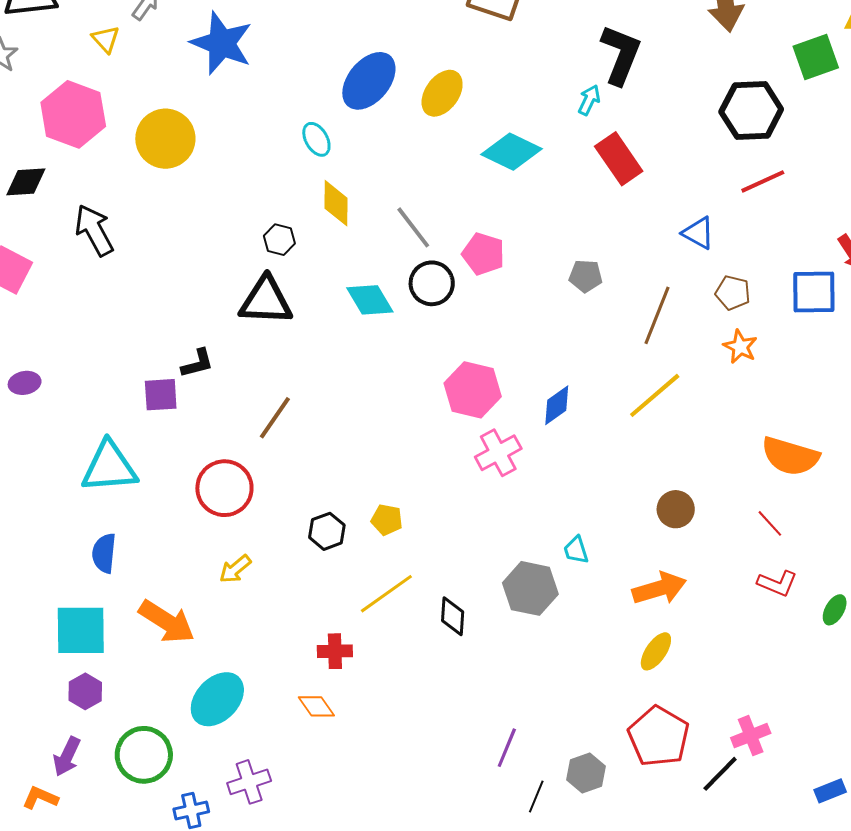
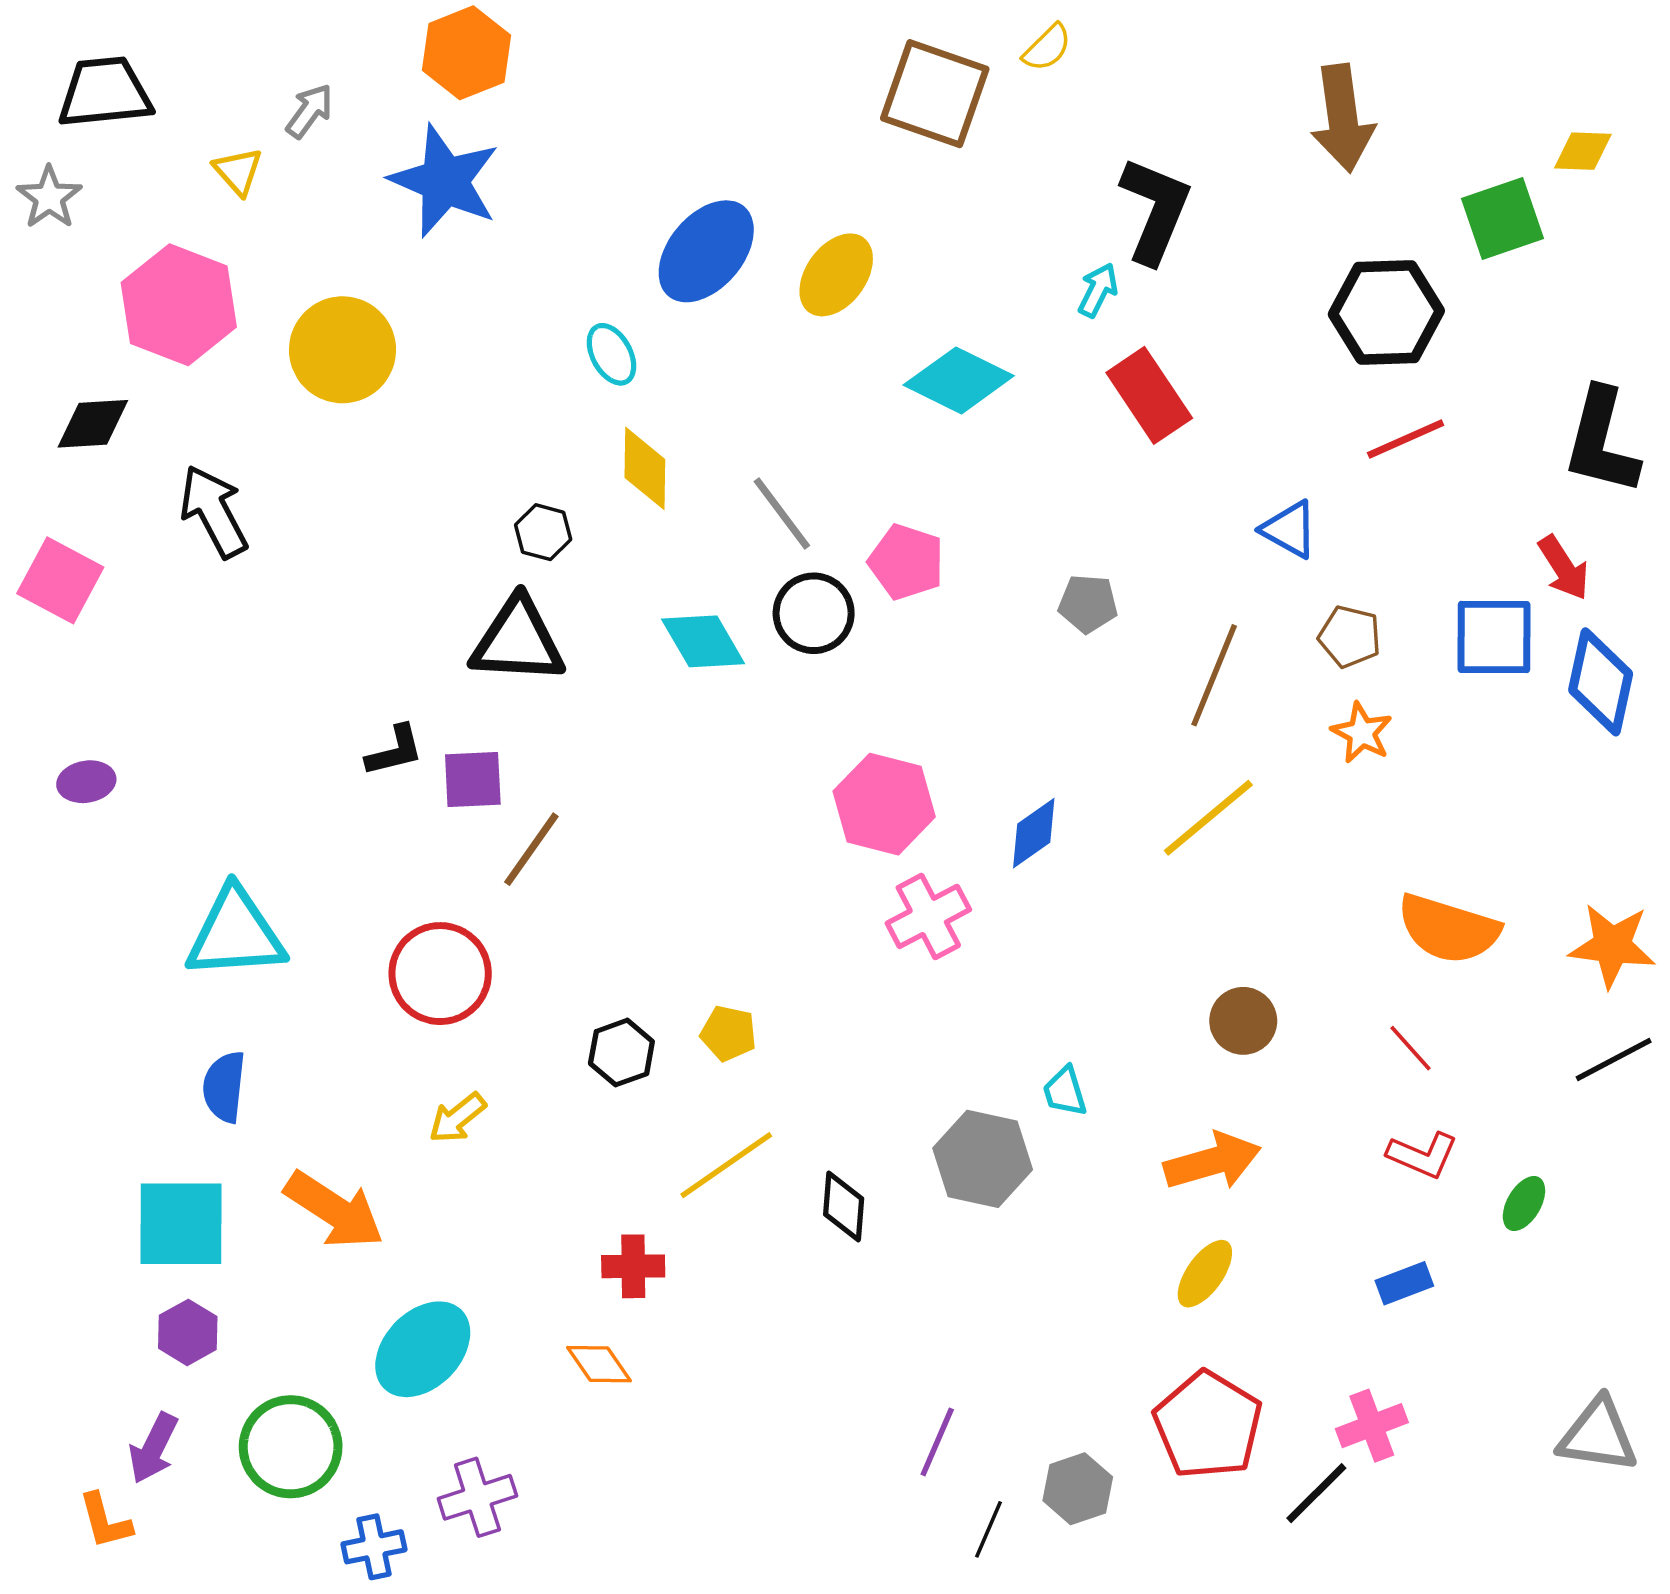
purple square: (161, 395) -> (473, 780), moved
blue rectangle: (830, 791) -> (1404, 1283), moved
orange L-shape: (40, 798) -> (105, 1521), turned -129

